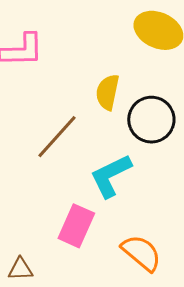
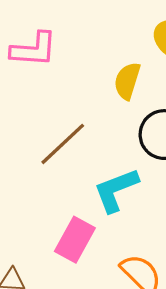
yellow semicircle: (108, 92) -> (127, 81), moved

